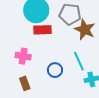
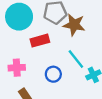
red rectangle: (43, 30) -> (40, 41), moved

